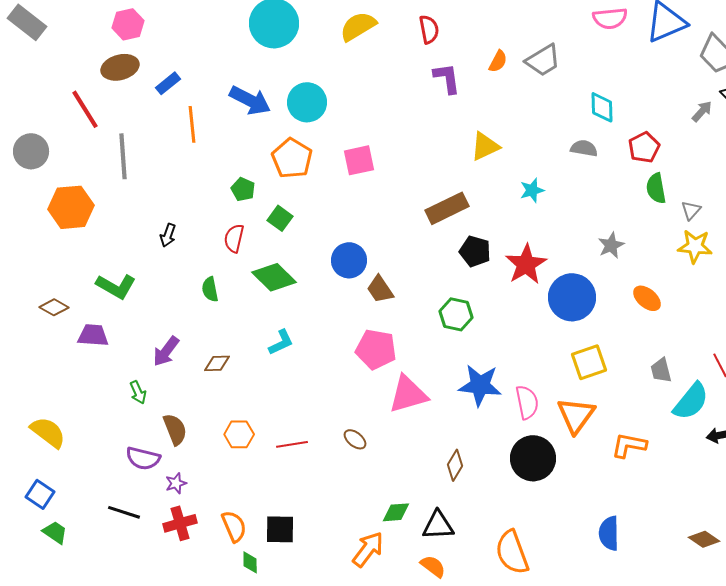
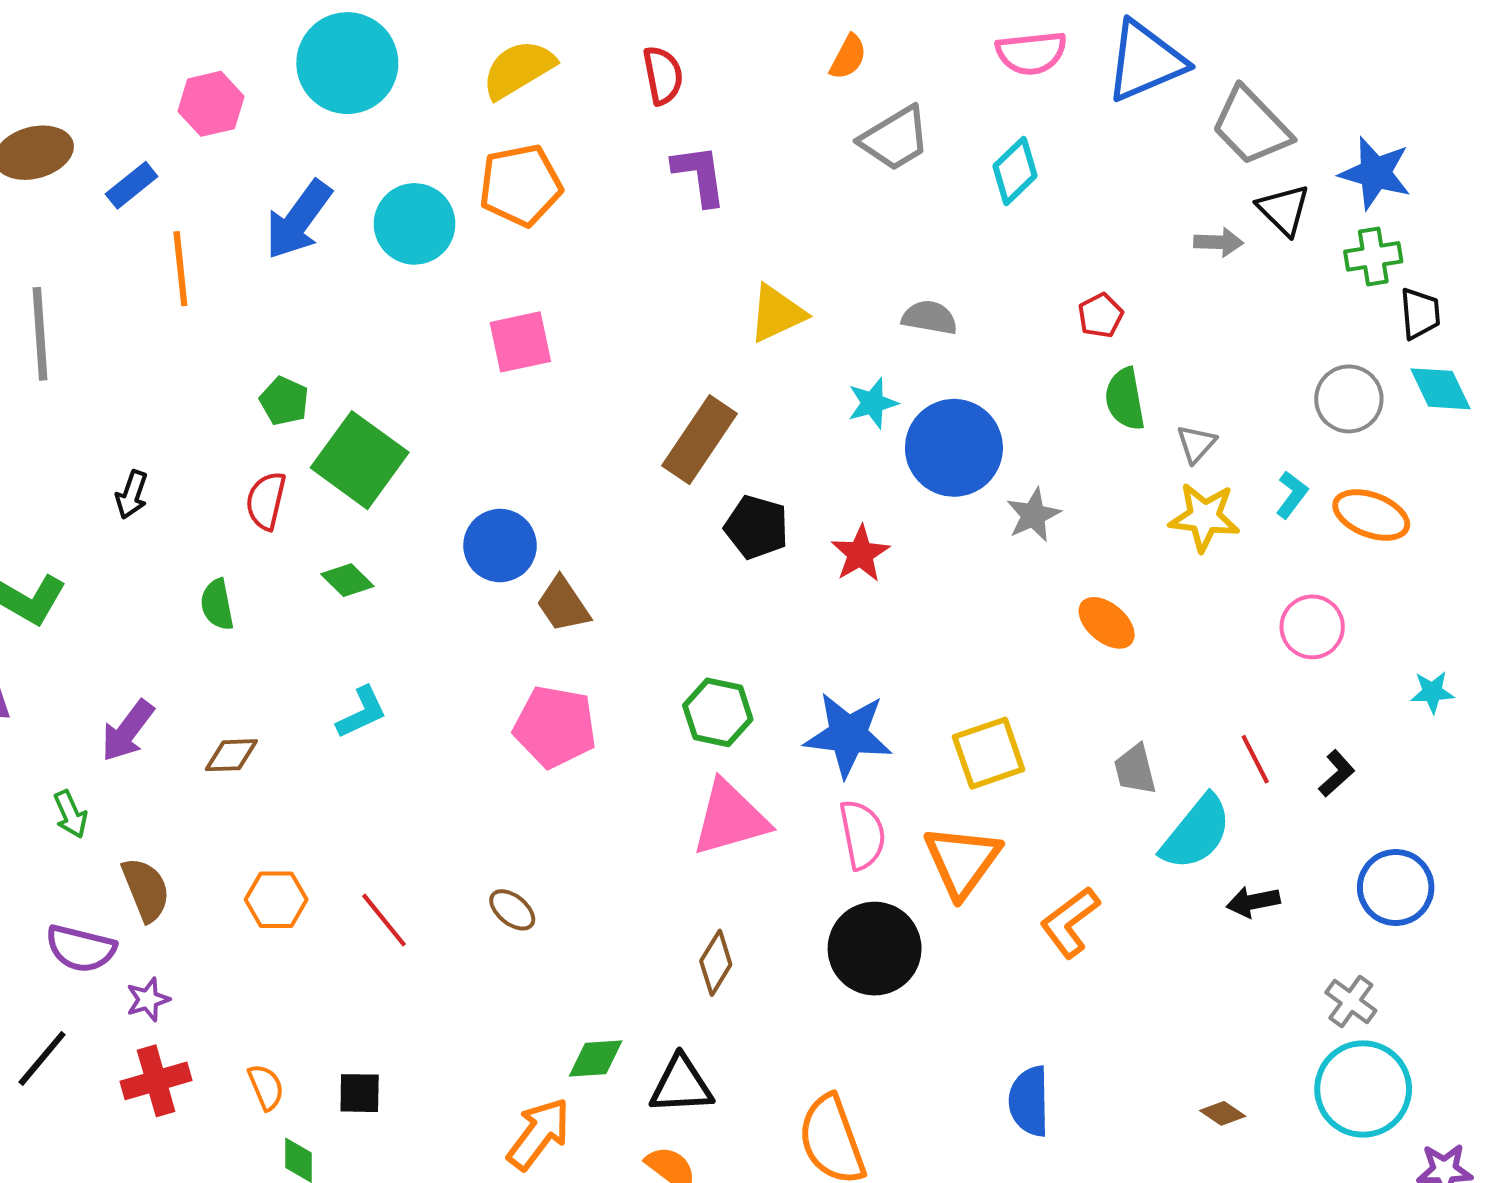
pink hexagon: (128, 24) -> (211, 104), moved
orange semicircle: (498, 61) -> (848, 57), moved
blue arrow: (250, 100) -> (299, 220), turned 99
cyan diamond: (602, 107) -> (1015, 171), moved, turned 48
gray arrow: (702, 111) -> (1219, 242), turned 50
red pentagon: (644, 147) -> (1100, 316), size x0.7
gray semicircle: (584, 148) -> (930, 318), moved
orange pentagon: (292, 158) -> (520, 185), moved, turned 30
brown rectangle: (447, 208) -> (700, 440), turned -30
green square: (280, 218) -> (360, 460), size x1.8
red star: (526, 264) -> (860, 554), size x0.7
green diamond: (274, 277) -> (347, 580), size x0.6
blue circle: (572, 297) -> (954, 448), moved
green hexagon: (456, 314) -> (718, 712), moved
blue star: (480, 385) -> (848, 735), moved
pink triangle: (408, 394) -> (730, 818), moved
red line: (292, 444) -> (384, 920), turned 60
orange L-shape: (629, 445) -> (1070, 922), turned -48
black line: (124, 512) -> (42, 1058), turned -68
orange semicircle: (234, 526) -> (266, 1087), size x0.7
black square: (280, 529) -> (360, 1093), size x0.7
brown diamond: (704, 539) -> (1223, 1113), size x0.7

